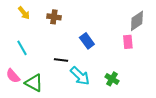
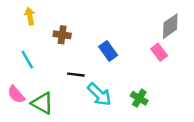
yellow arrow: (24, 13) -> (30, 16), turned -152
brown cross: (54, 17) -> (62, 35), moved
pink rectangle: (128, 42) -> (159, 52), turned -32

